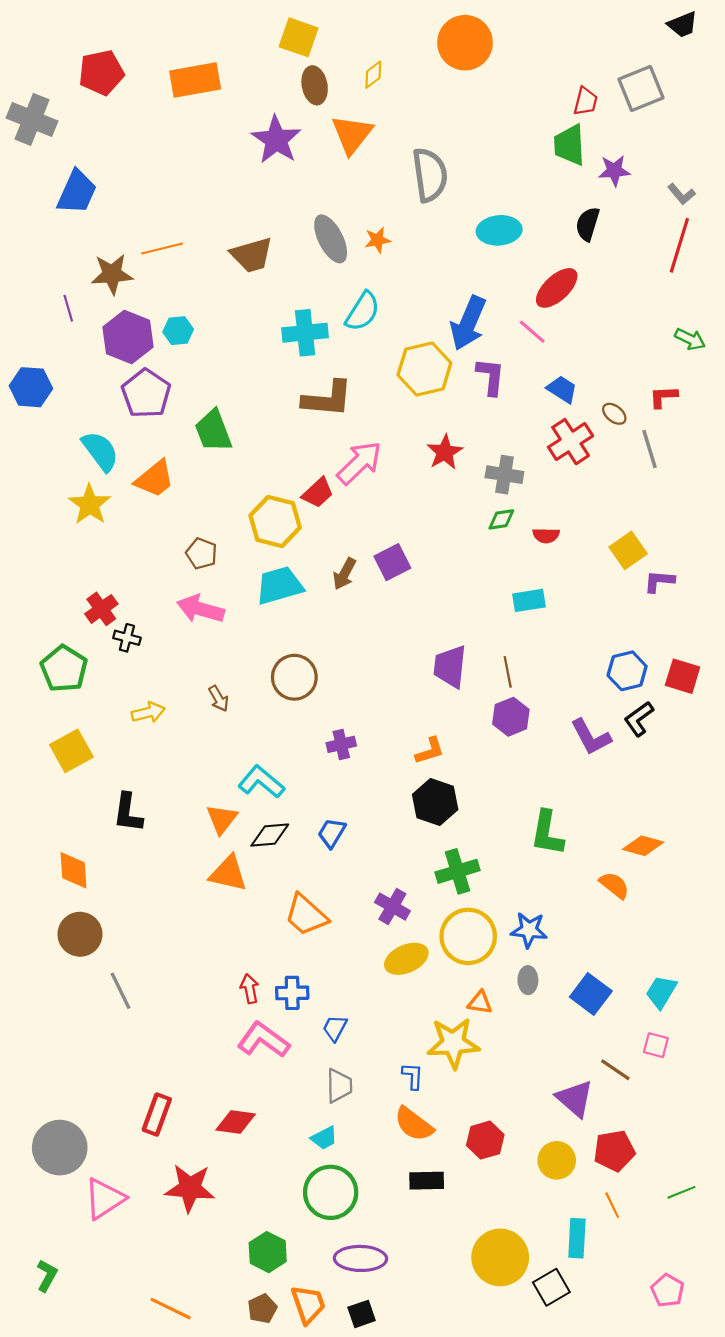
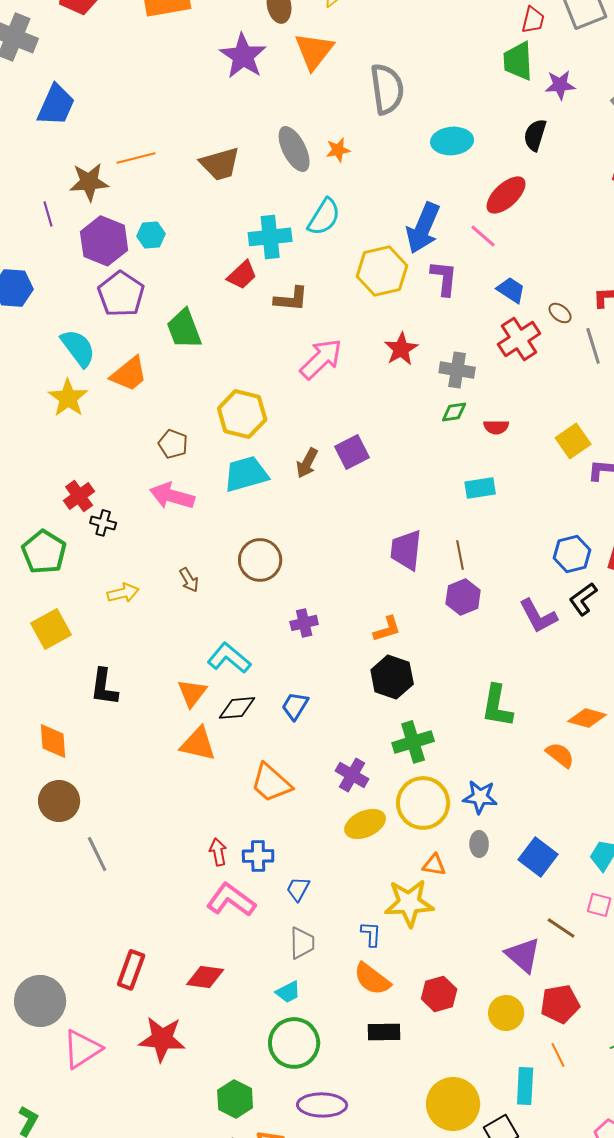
brown L-shape: (327, 399) -> (291, 299), size x0.7
red trapezoid: (318, 493) -> (242, 275), moved

